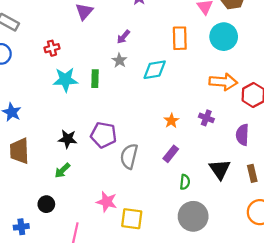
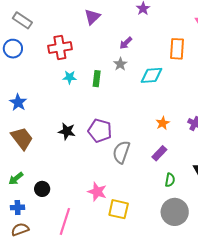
red cross: (52, 48) -> (60, 47), size x1.6
cyan star: (65, 80) -> (70, 77), size x0.6
brown trapezoid: (19, 151) -> (22, 138), turned 140
green arrow: (62, 170) -> (16, 179), moved

